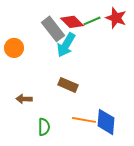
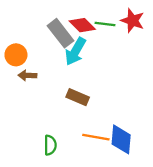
green line: (92, 21) -> (105, 24), turned 30
brown arrow: (24, 99) -> (27, 75), moved

